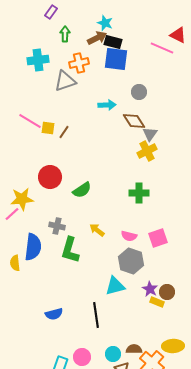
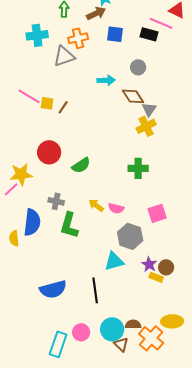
black rectangle: (113, 42) -> (149, 34), moved
blue square: (116, 59) -> (115, 34), size x0.7
pink semicircle: (129, 236) -> (116, 208), moved
blue semicircle: (54, 314) -> (53, 289), size x1.5
cyan circle: (113, 354) -> (112, 329), size x1.5

